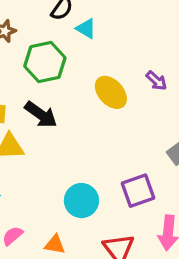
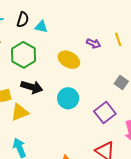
cyan circle: (81, 201) -> (68, 98), moved

